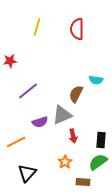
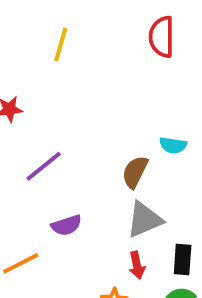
red semicircle: (77, 29) -> (162, 37), moved
gray triangle: (62, 115) -> (144, 220), moved
red arrow: (73, 136) -> (137, 265), moved

